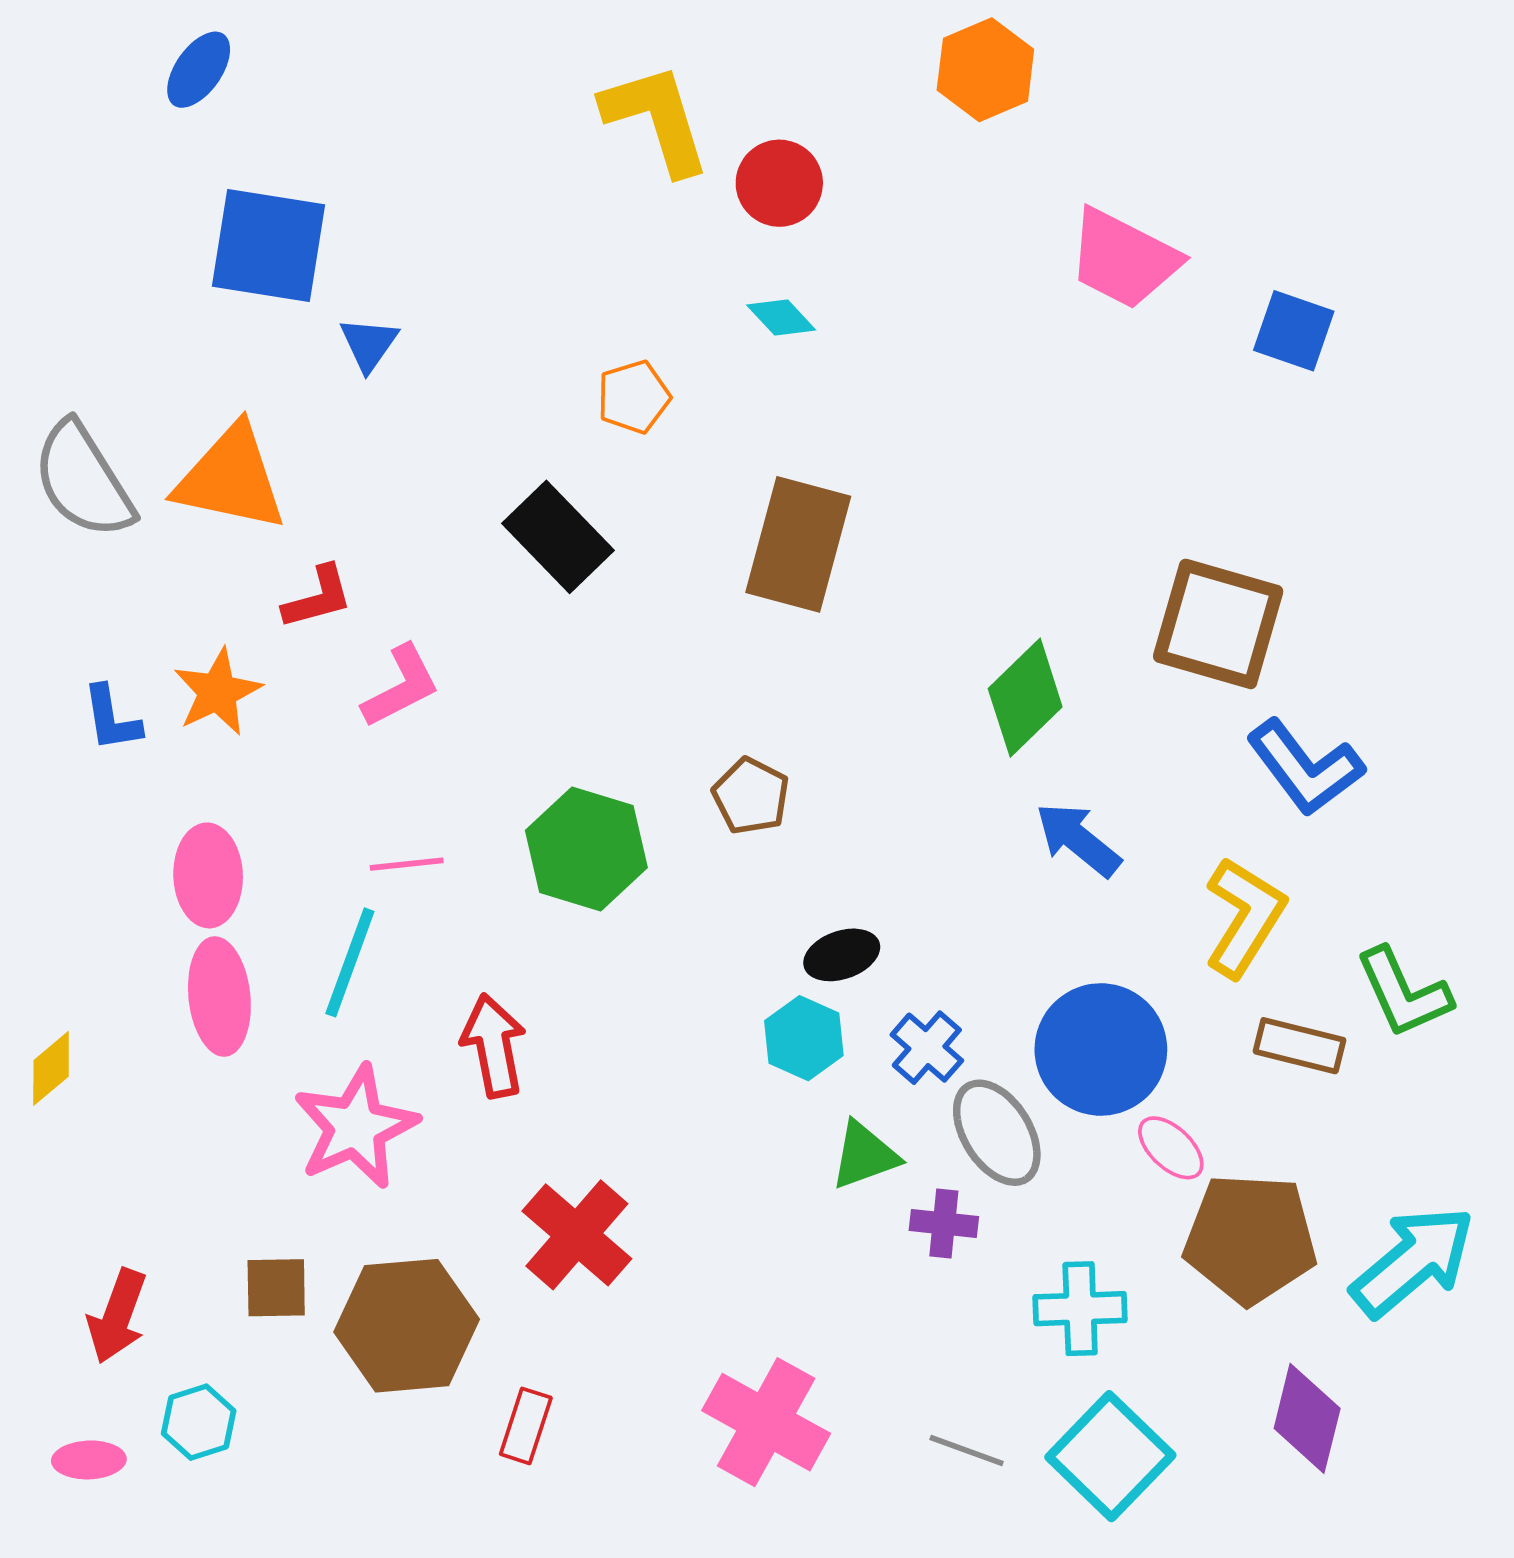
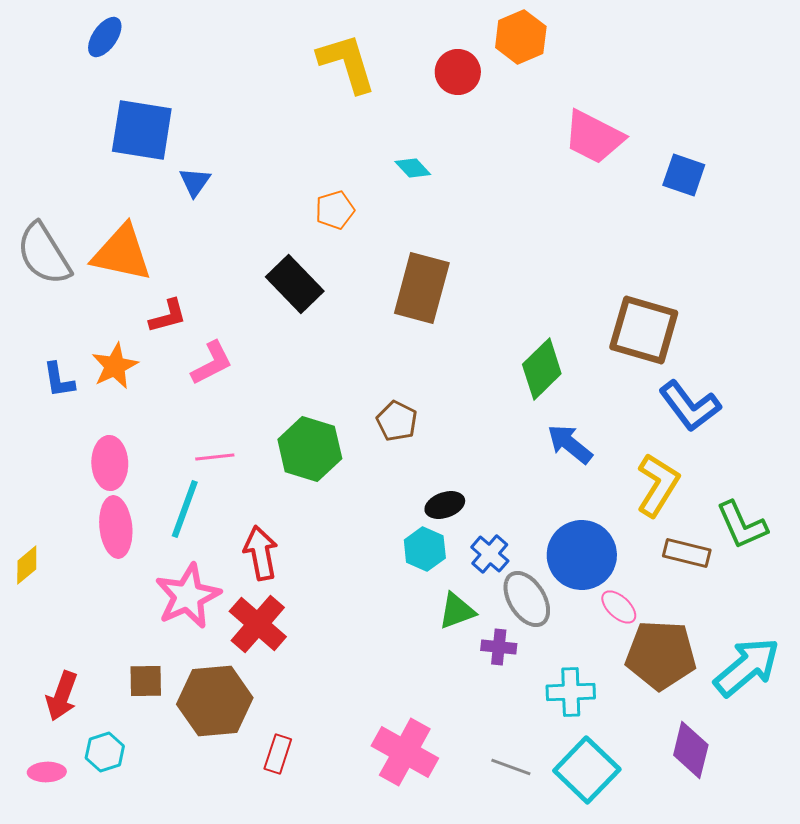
red circle: (779, 183) -> (458, 72), moved
red cross: (577, 1235) -> (258, 624), moved

